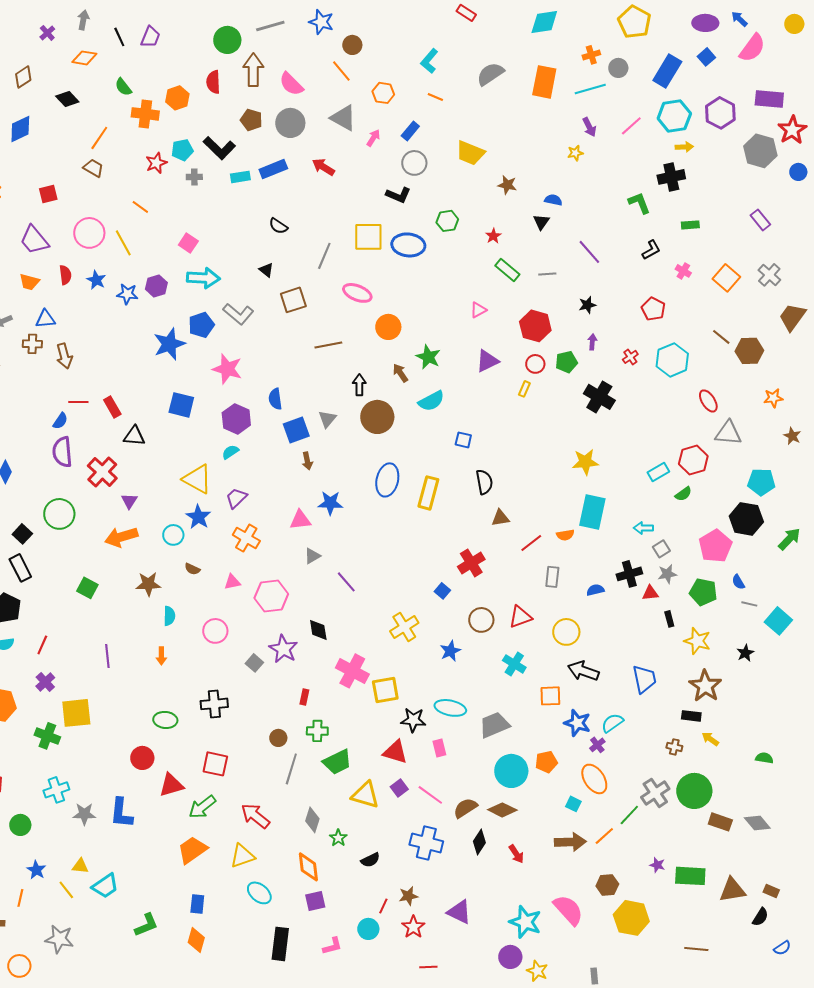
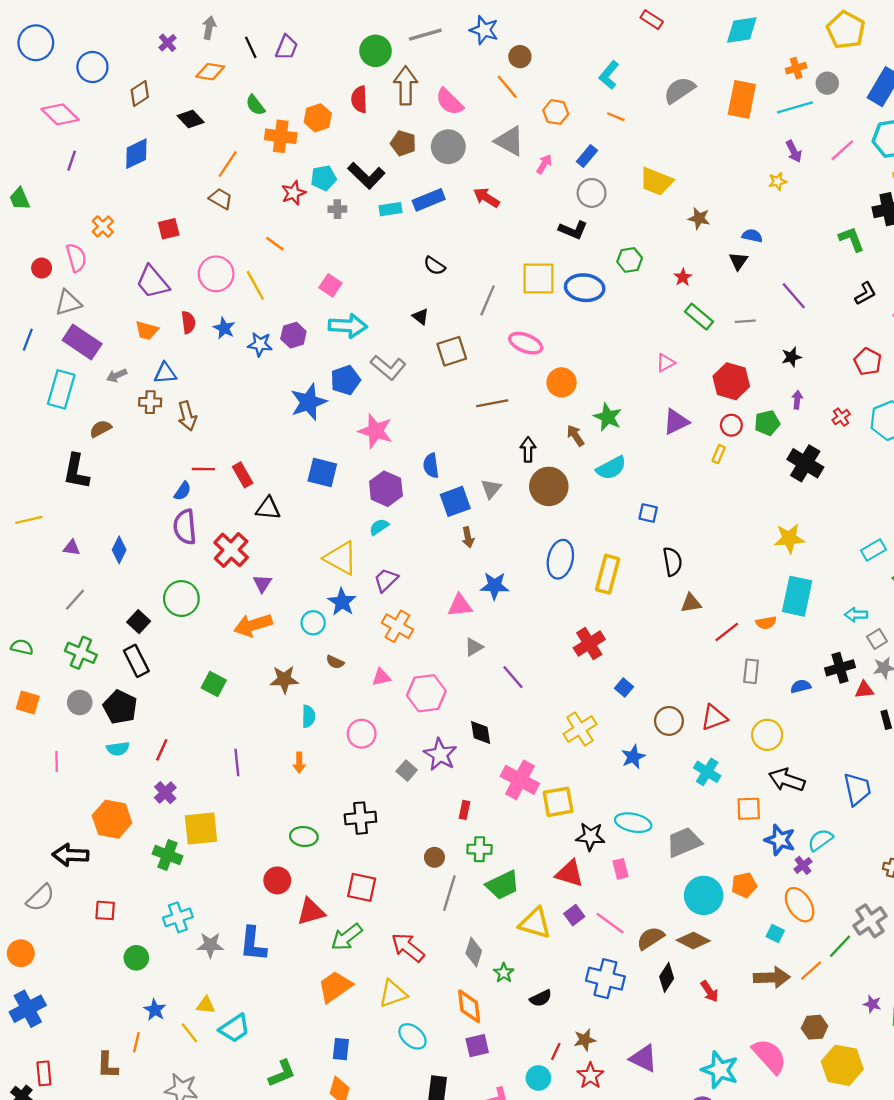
red cross: (471, 563) -> (589, 644), moved

